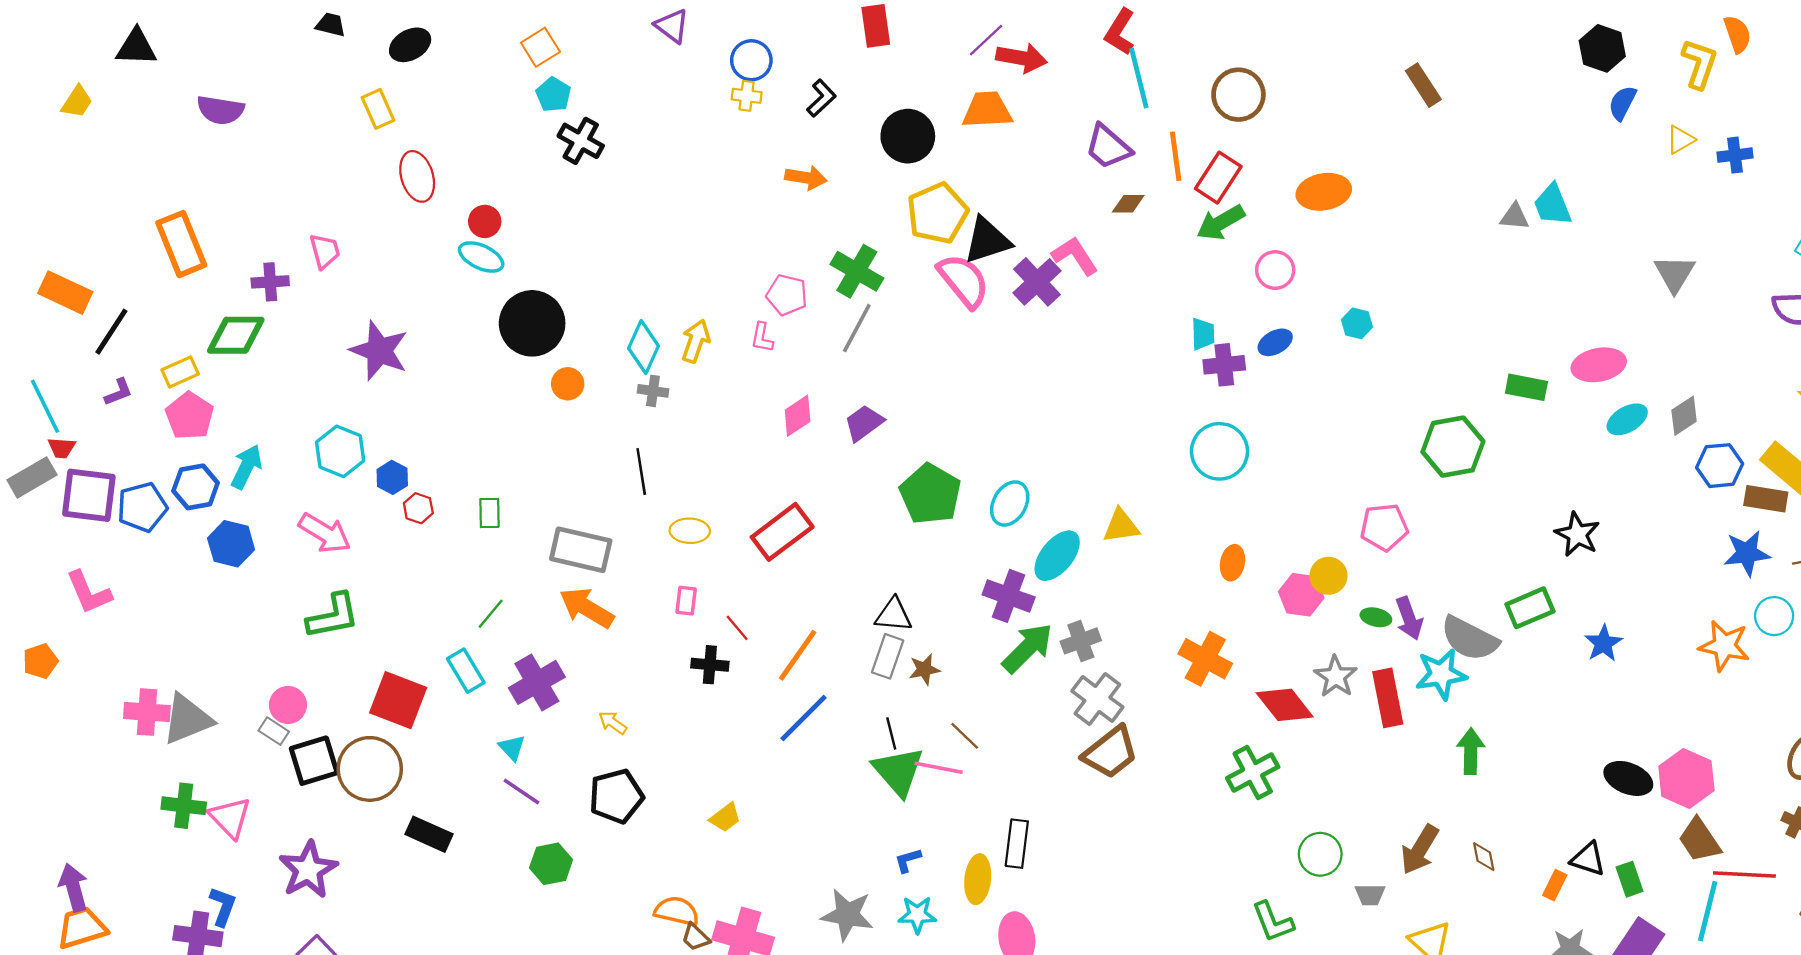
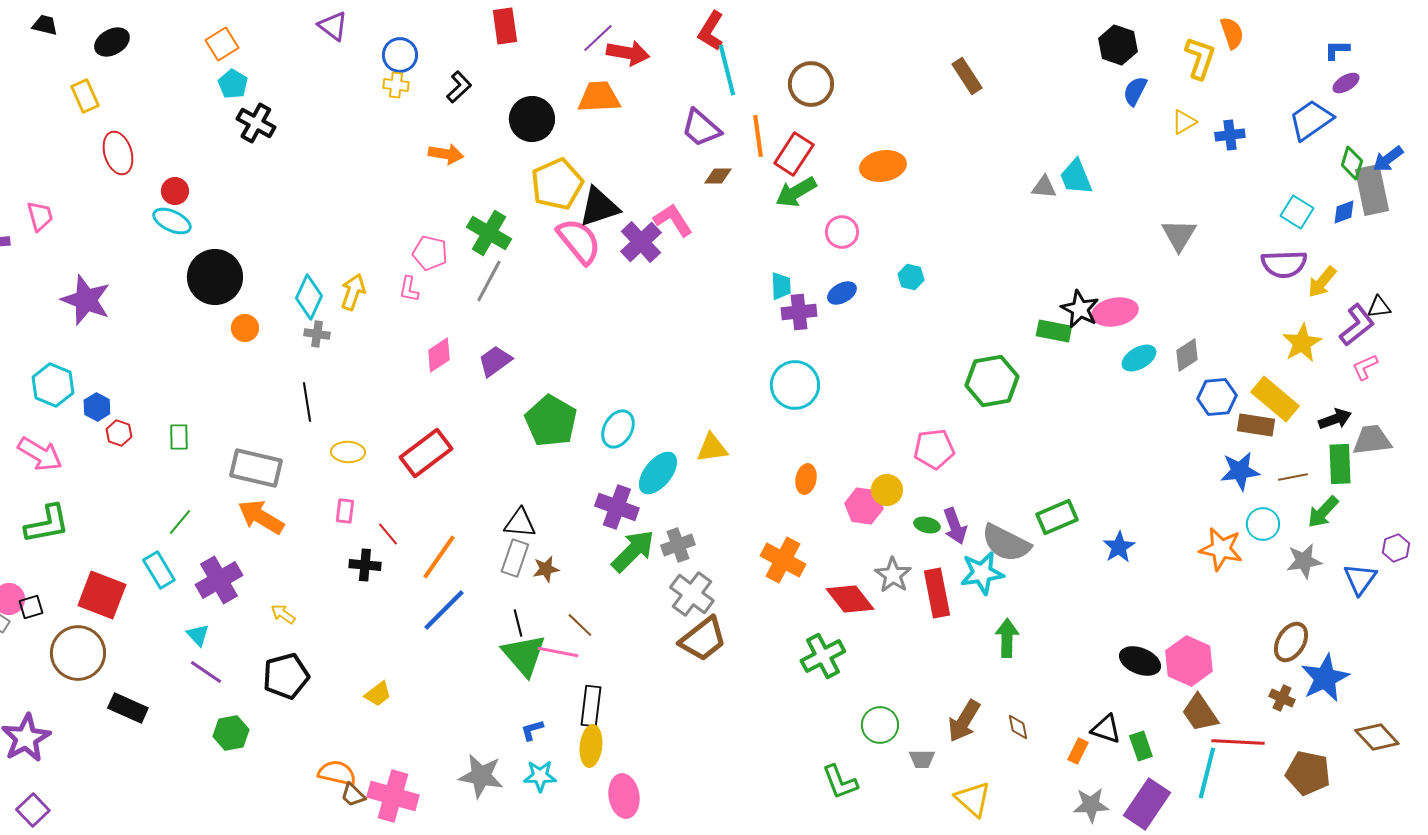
black star: (1577, 534) -> (1080, 309), moved
black square: (314, 761) -> (31, 607), moved, size x0.6
black rectangle: (1017, 844) -> (591, 706), moved

